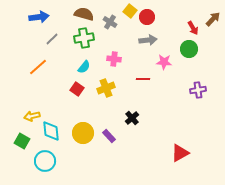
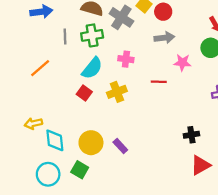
gray cross: (110, 22) -> (121, 17), size x1.5
gray line: (52, 39) -> (65, 37), moved, turned -48
cyan semicircle: (84, 67) -> (92, 68), size x1.5
black cross: (132, 118) -> (191, 135), moved, turned 32
green square: (22, 141) -> (80, 170), moved

